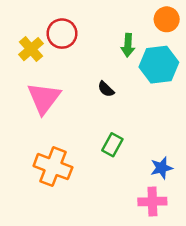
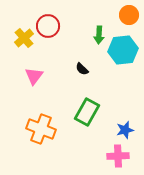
pink triangle: (44, 98) -> (34, 76), size x0.7
green rectangle: (112, 145) -> (87, 112), size x1.5

